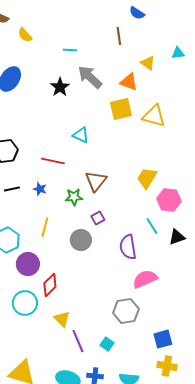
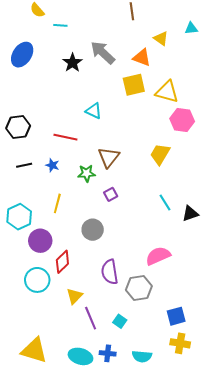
cyan line: (70, 50) -> (60, 25), moved
pink hexagon: (169, 200) -> (182, 120), moved
gray circle: (81, 240) -> (93, 230), moved
purple semicircle: (128, 247) -> (110, 272), moved
yellow triangle: (62, 319) -> (74, 296), turned 30

